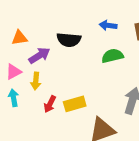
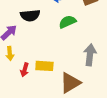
yellow rectangle: (75, 104) -> (44, 66), turned 30

